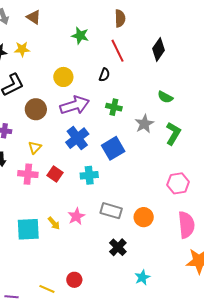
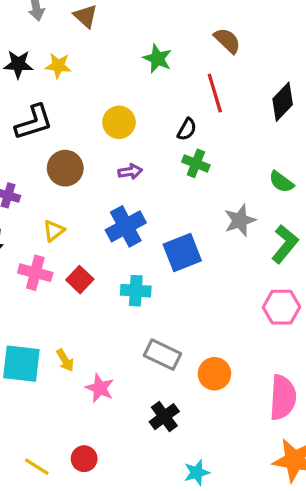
brown semicircle: (120, 18) -> (227, 41), turned -54
purple arrow: (75, 105) -> (130, 172), size x0.5
green cross: (114, 107) -> (196, 163), moved
pink hexagon: (178, 183) -> (282, 307), moved
pink star: (76, 216) -> (100, 388), moved, turned -30

